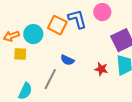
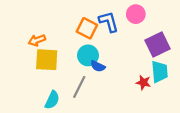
cyan circle: (33, 34) -> (88, 55), moved
yellow square: (20, 54) -> (47, 60), size x1.6
red star: (101, 69) -> (143, 83), moved

